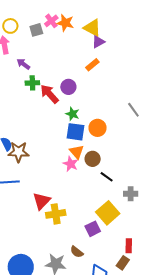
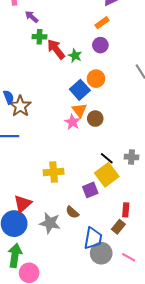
purple circle: (68, 87) -> (100, 45), moved
green star: (72, 114) -> (75, 56), moved
orange circle: (98, 128) -> (96, 79), moved
blue square: (76, 132) -> (80, 90), turned 36
brown star: (19, 152) -> (20, 106), turned 30
black line: (107, 177) -> (107, 158), moved
red triangle: (42, 201) -> (23, 204), moved

